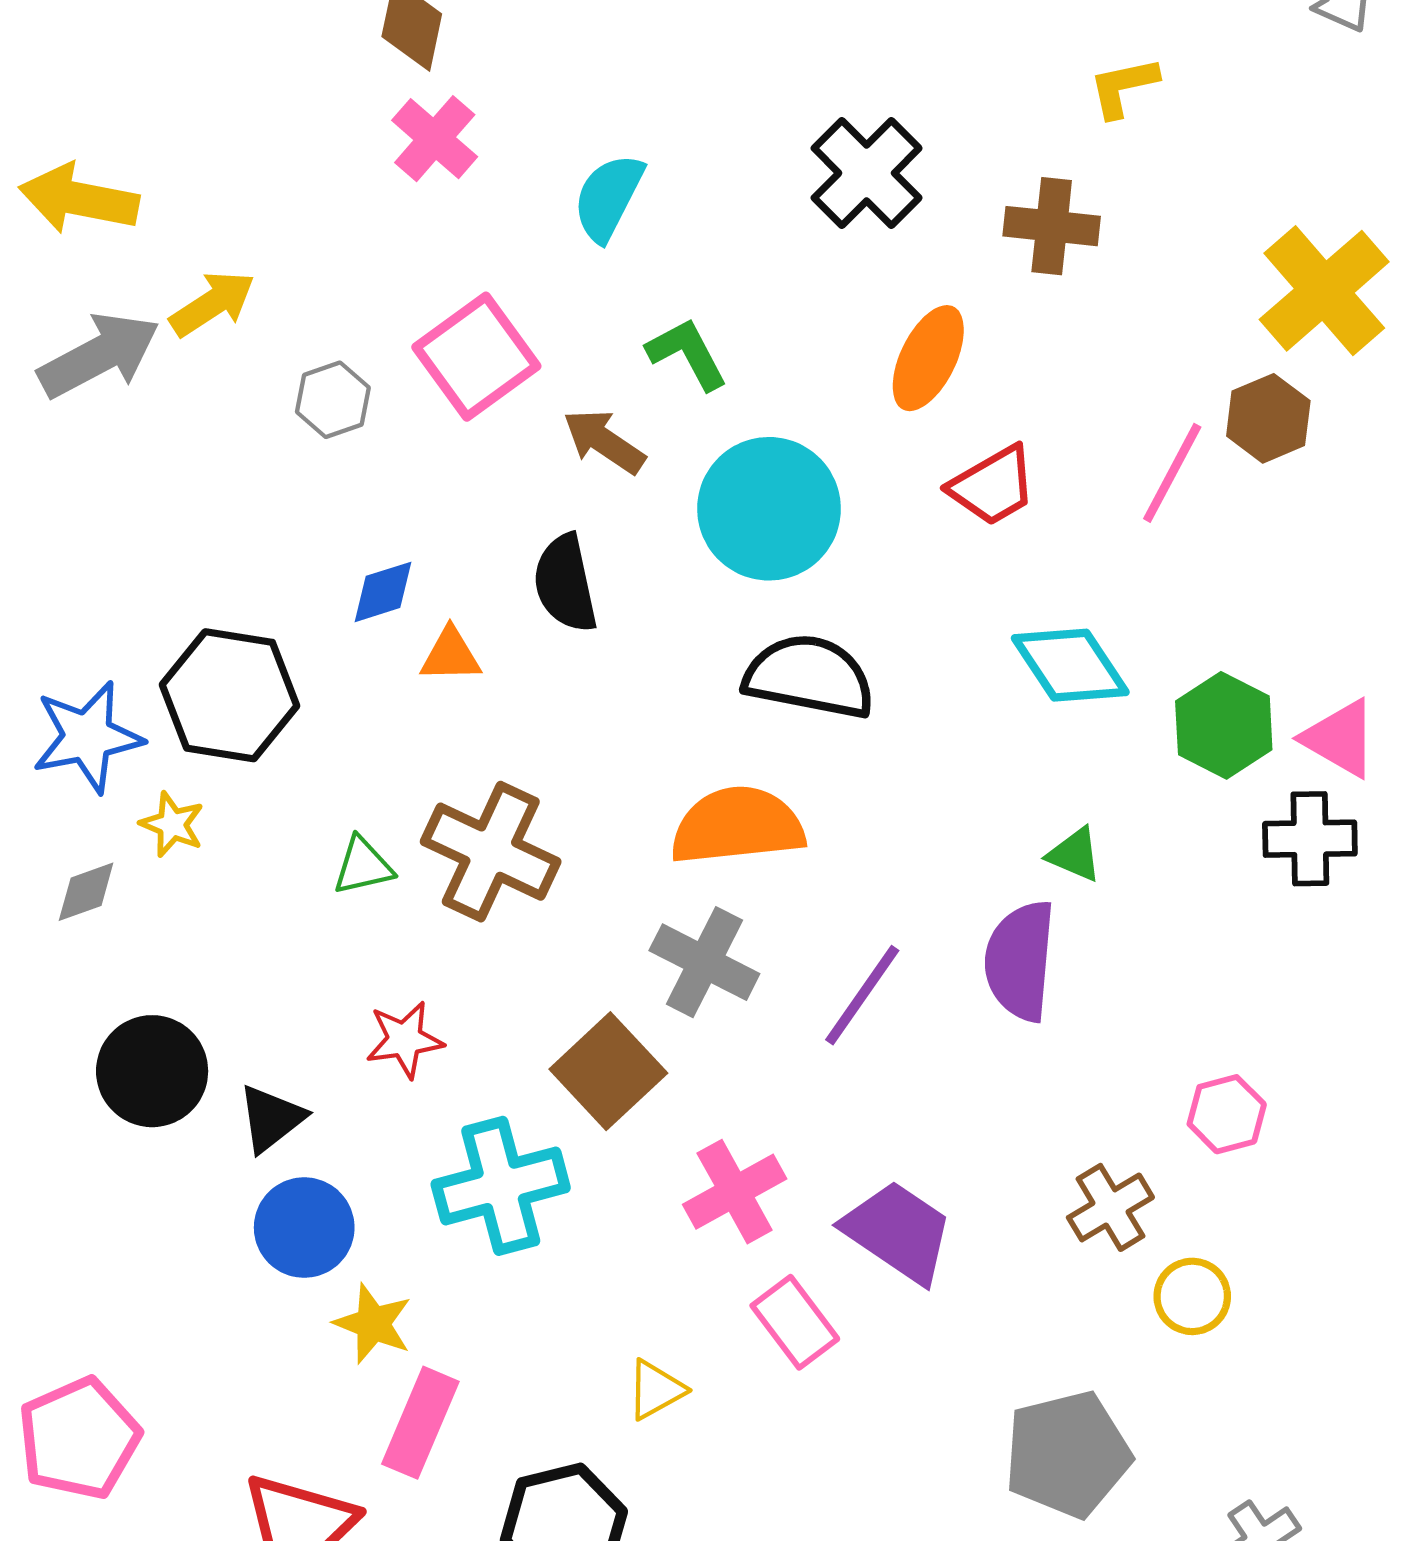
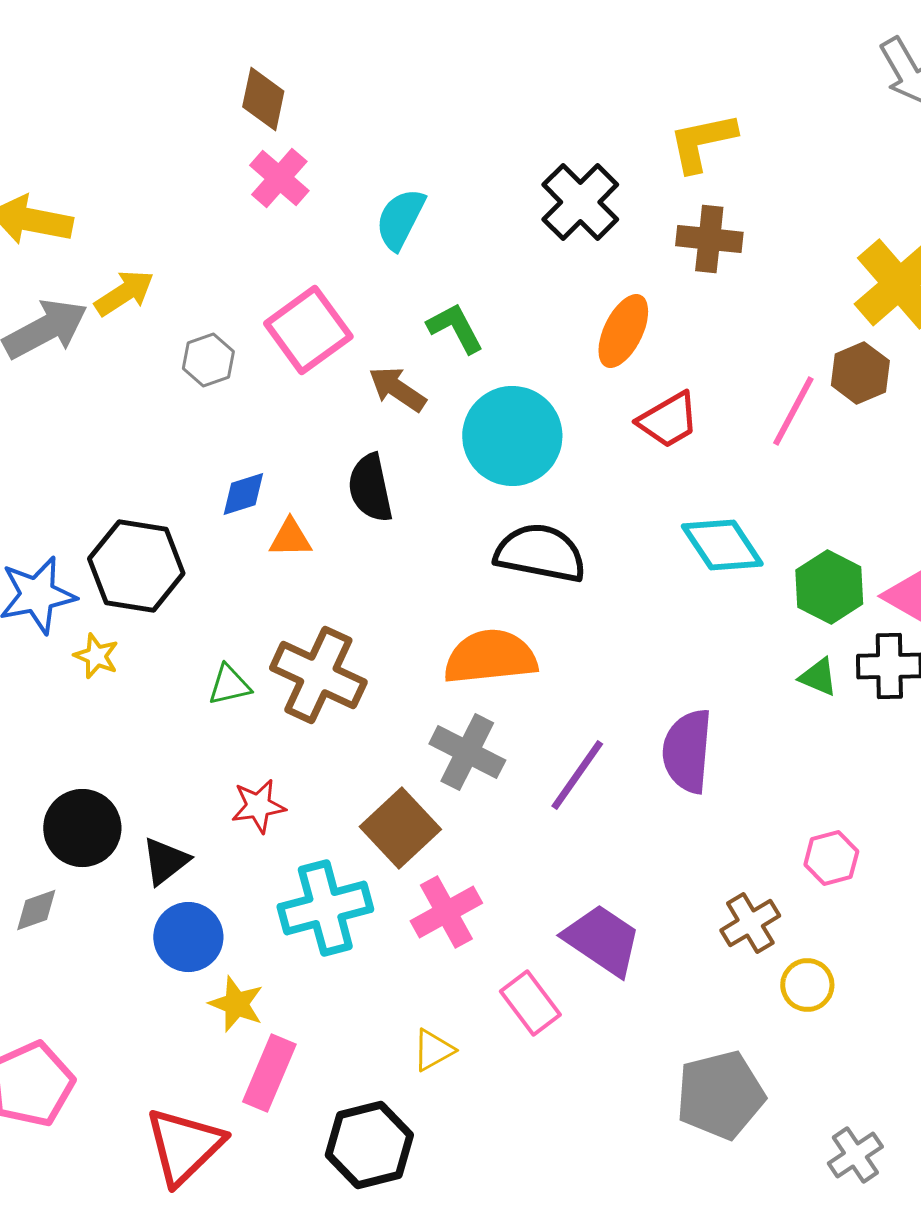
yellow L-shape: (1123, 87) -> (702, 142), moved, size x1.4
green triangle: (1075, 855) -> (818, 677), moved
gray diamond: (86, 892) -> (36, 910), moved
pink cross: (735, 1192) -> (446, 912), moved

